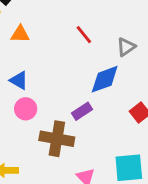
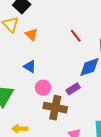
orange triangle: (20, 34) -> (31, 34), turned 40
pink circle: (26, 109) -> (43, 88), moved

